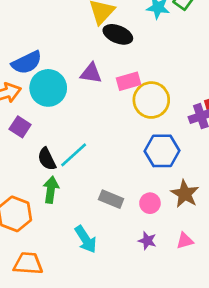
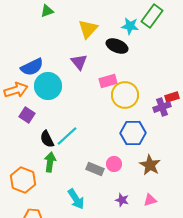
black ellipse: (118, 34) -> (117, 46), moved
purple triangle: (91, 73) -> (79, 62), moved, turned 42
pink circle: (150, 203) -> (114, 164), moved

